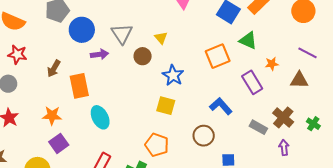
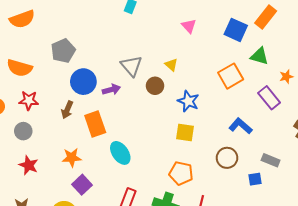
blue circle: (82, 30) -> (83, 82), moved
gray rectangle: (258, 127) -> (271, 160), moved

